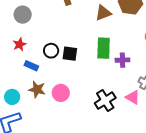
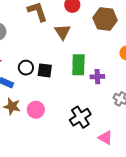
brown triangle: (103, 13) -> (63, 32), moved, turned -42
pink triangle: (133, 97) -> (105, 138), moved

